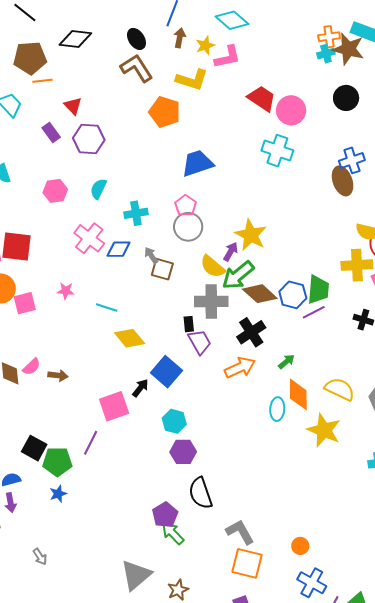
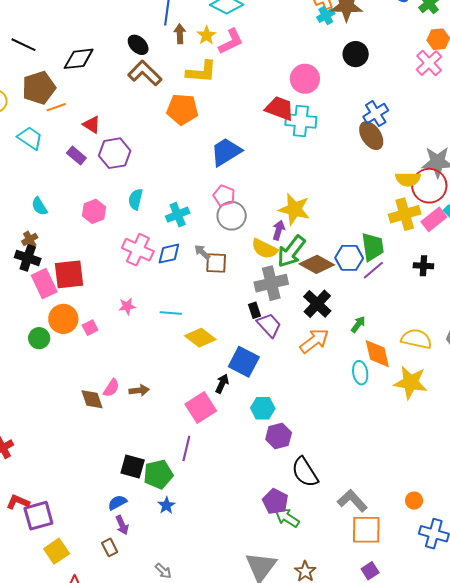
red trapezoid: (262, 98) -> (279, 108), moved
pink square: (25, 303) -> (90, 328), size x0.7

